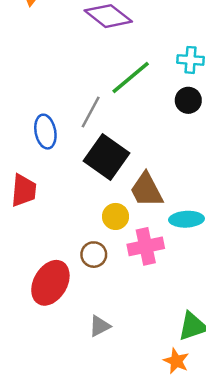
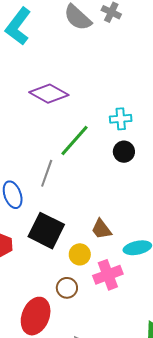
black square: (107, 157) -> (46, 231), moved
brown trapezoid: (146, 190) -> (101, 229), size x0.7

